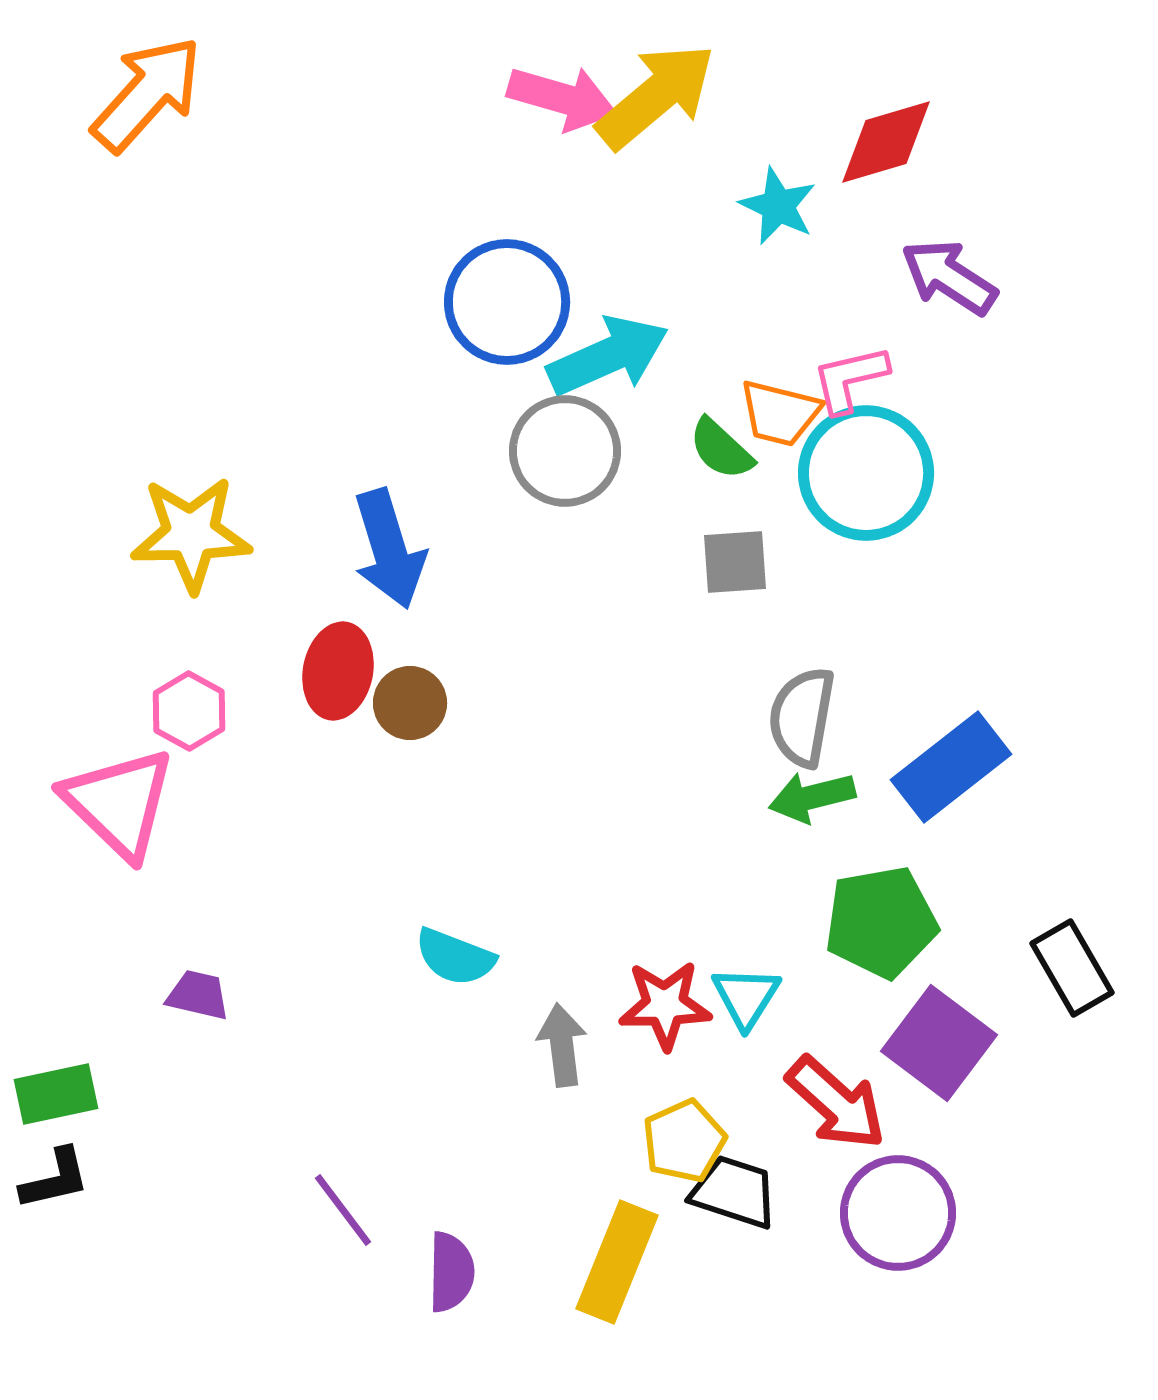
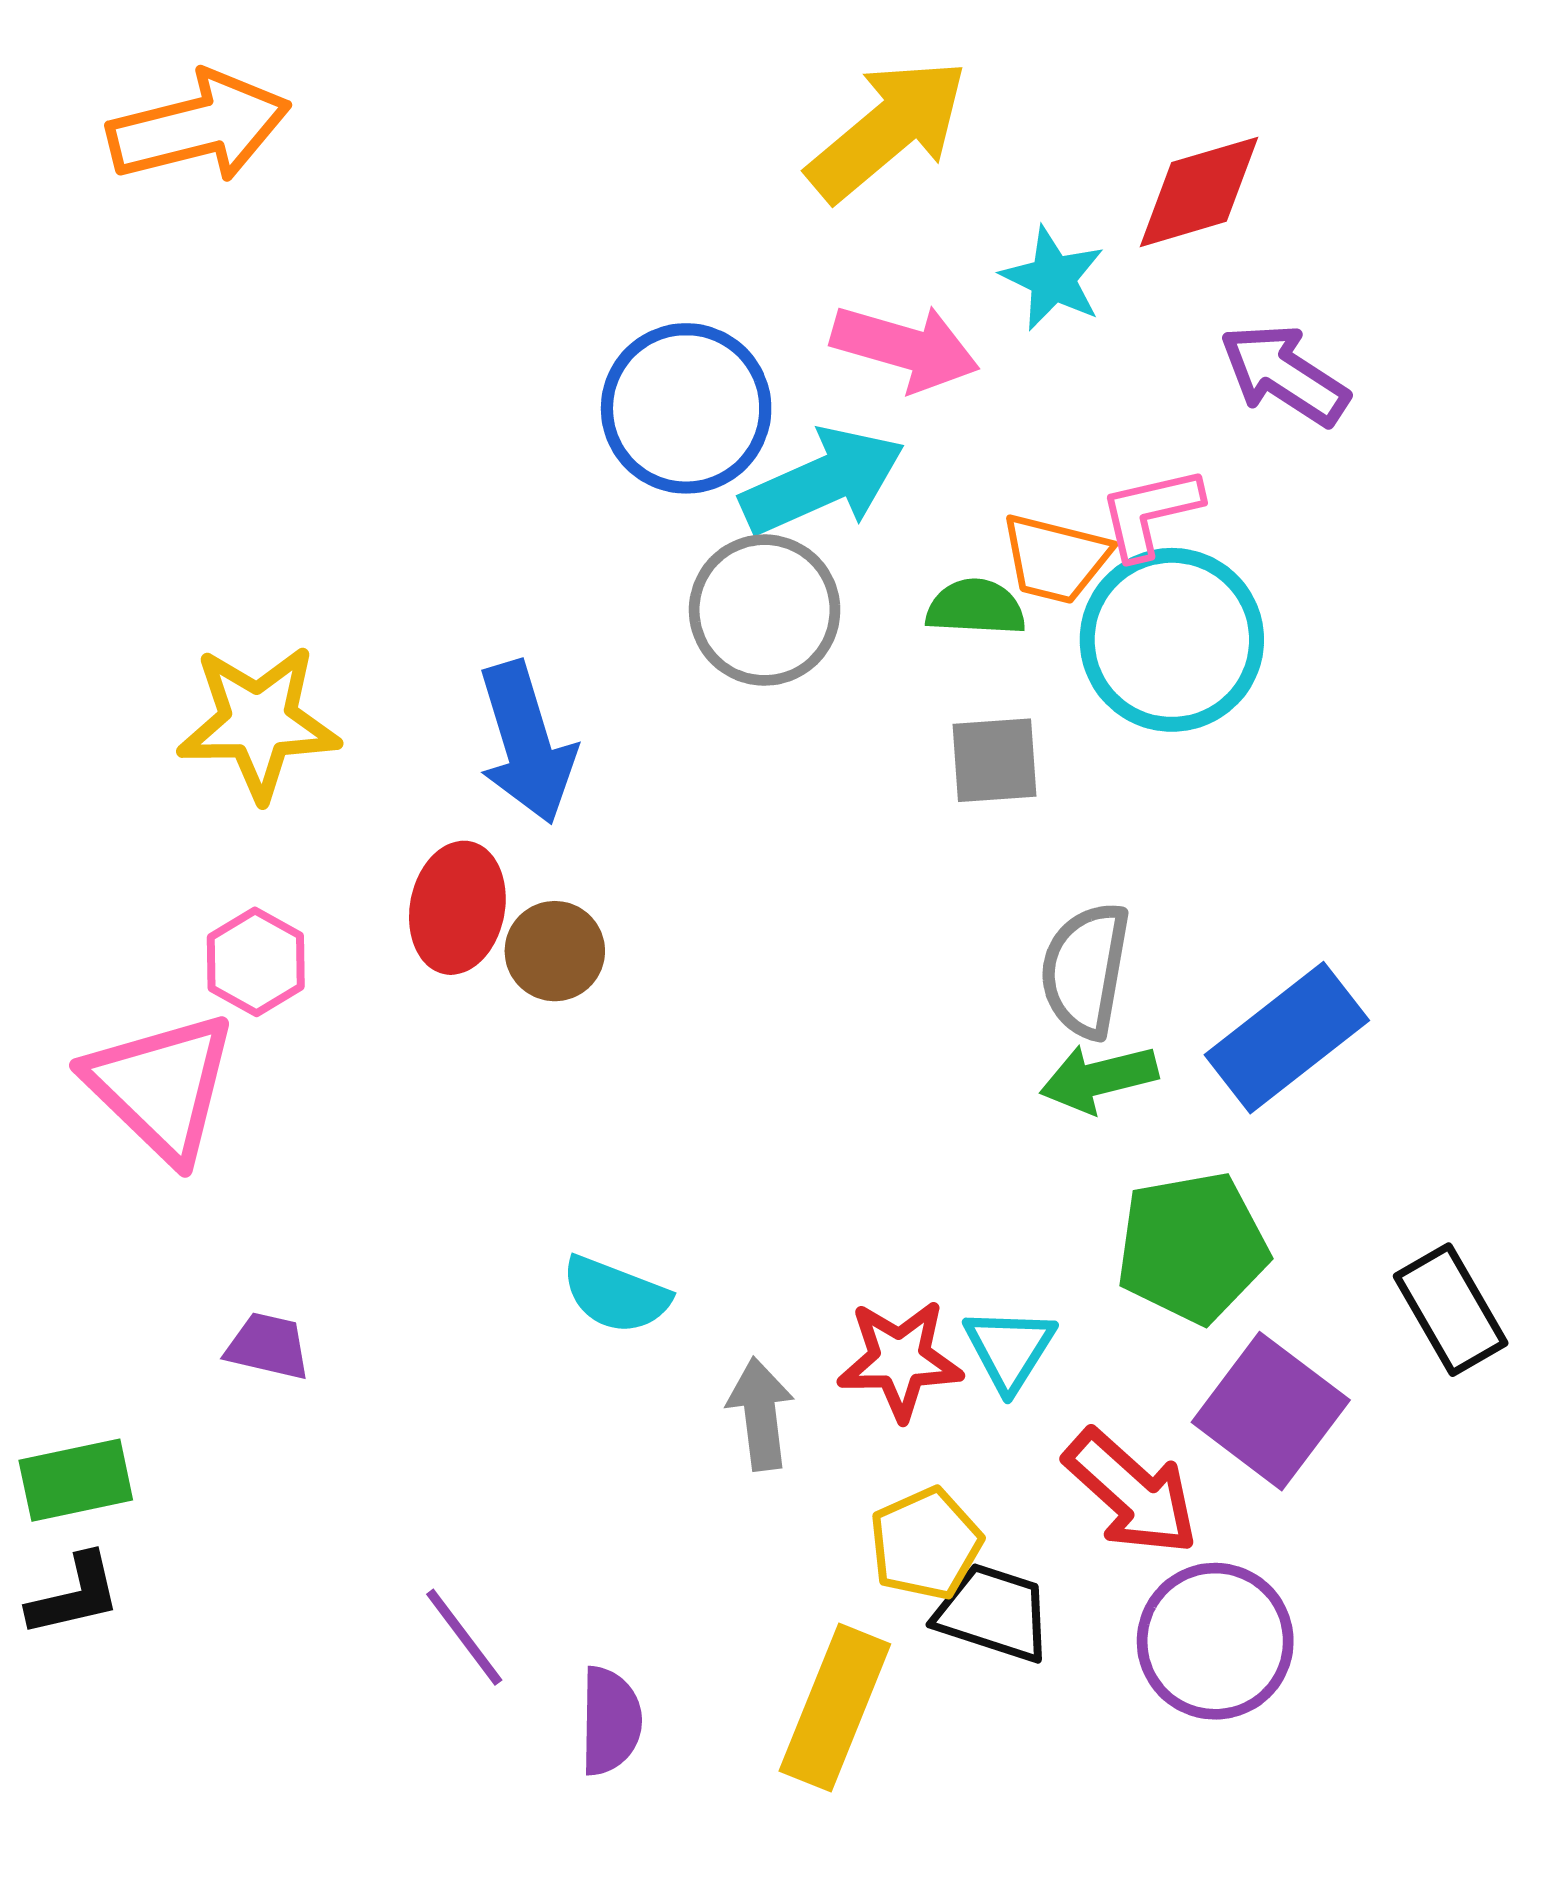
orange arrow: (147, 94) -> (199, 127), turned 34
pink arrow: (562, 98) -> (905, 348), moved
green semicircle: (721, 449) -> (976, 607), turned 140

